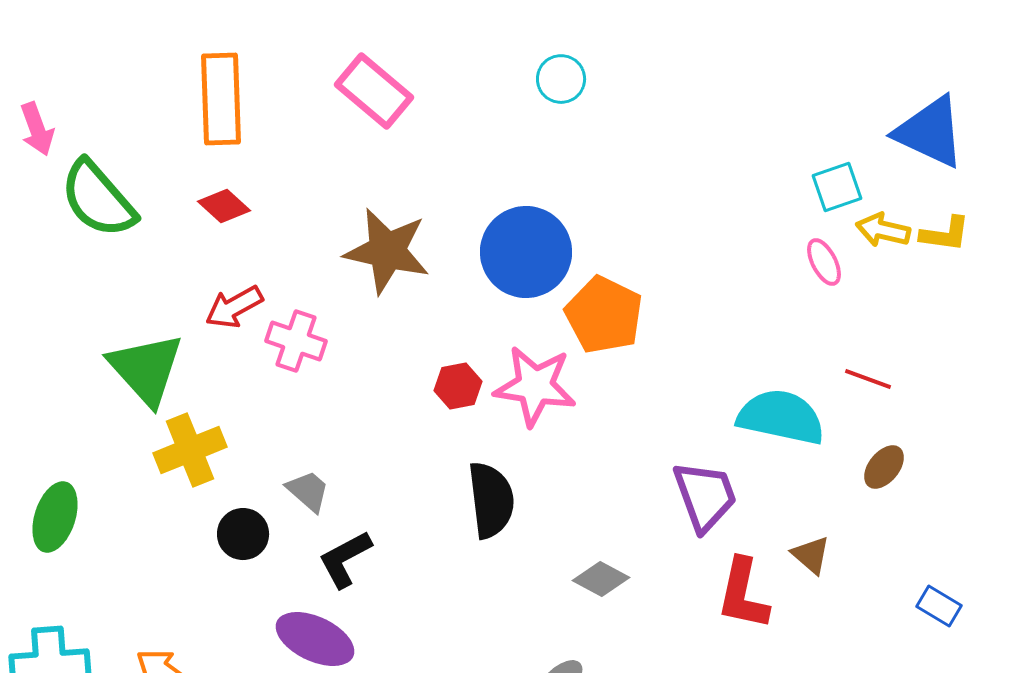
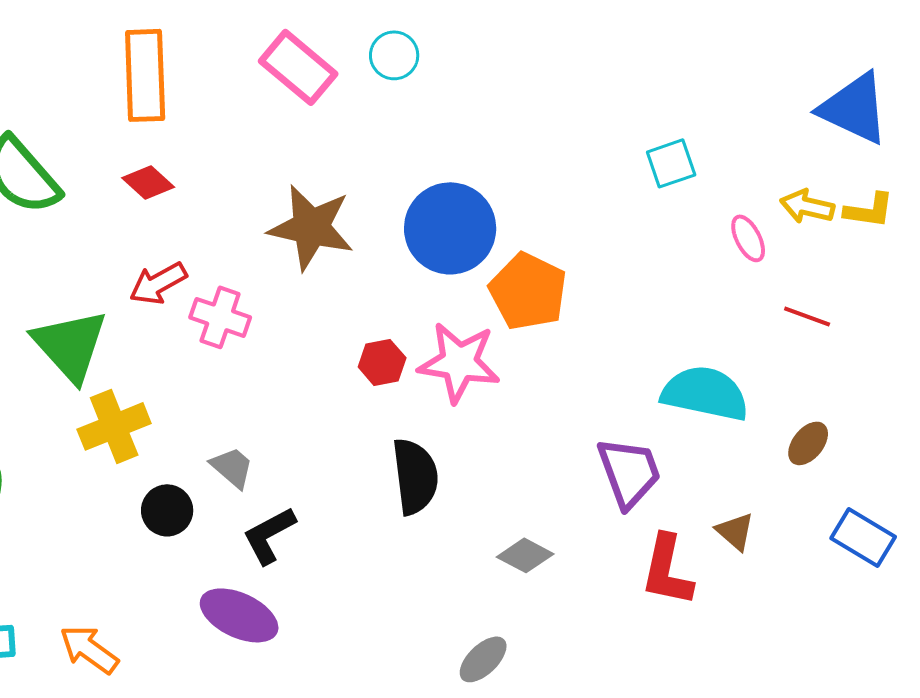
cyan circle: (561, 79) -> (394, 55), moved
cyan square: (837, 187) -> (671, 163), moved
red line: (868, 379) -> (807, 316), moved
blue rectangle: (939, 606) -> (863, 537), moved, size x1.4

